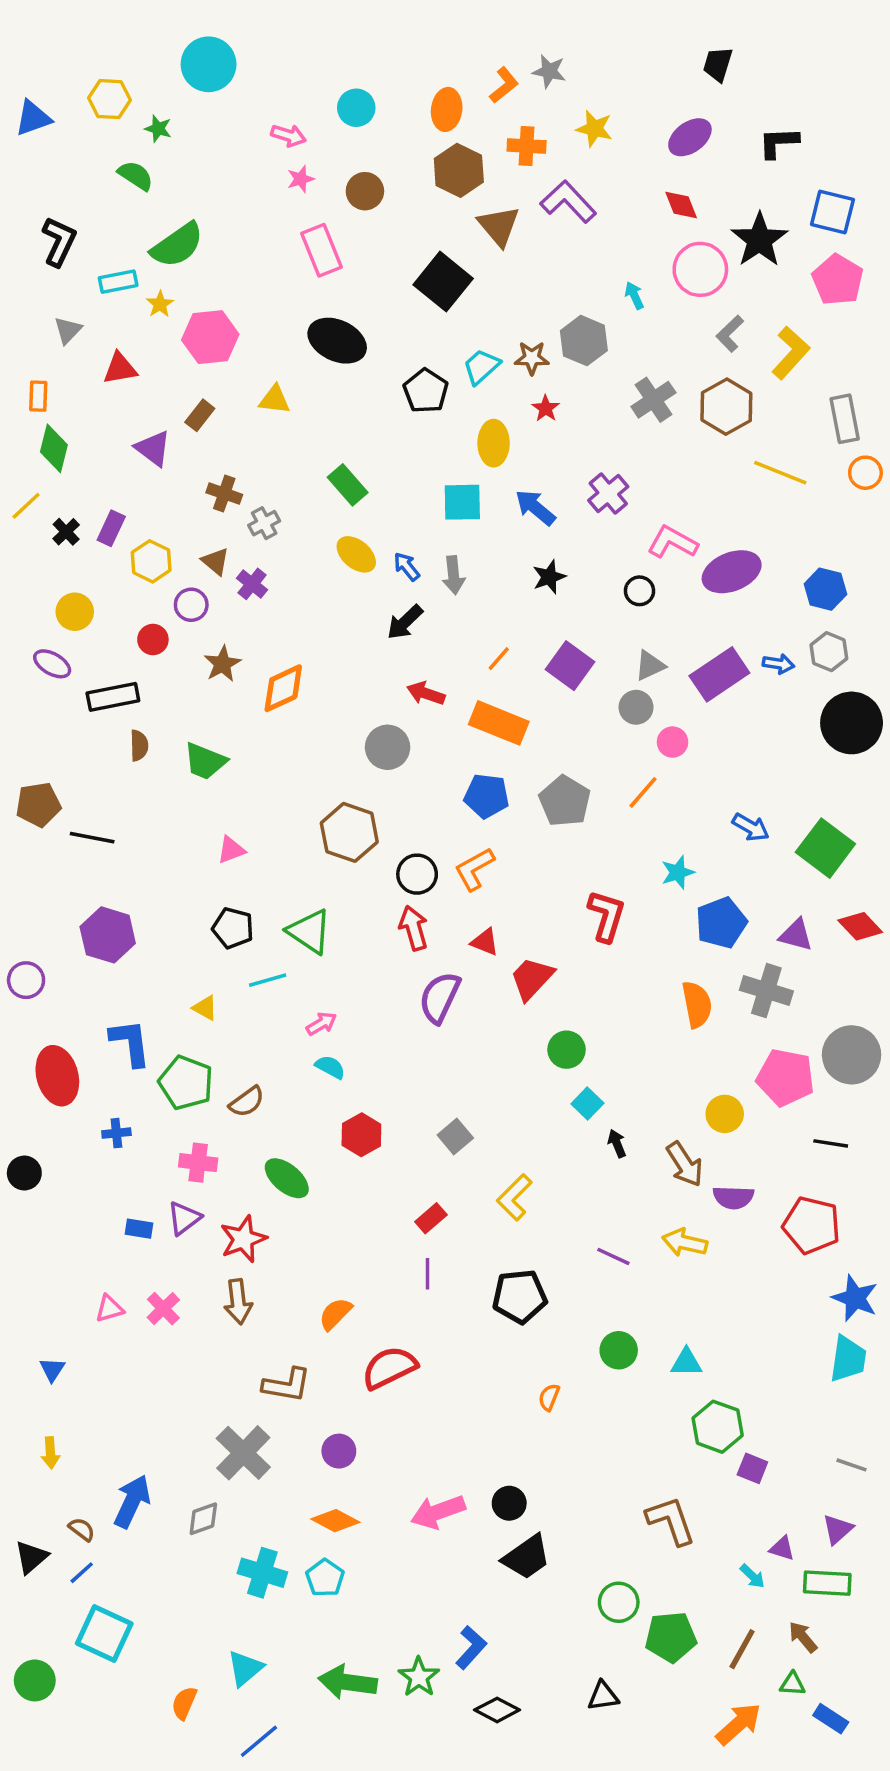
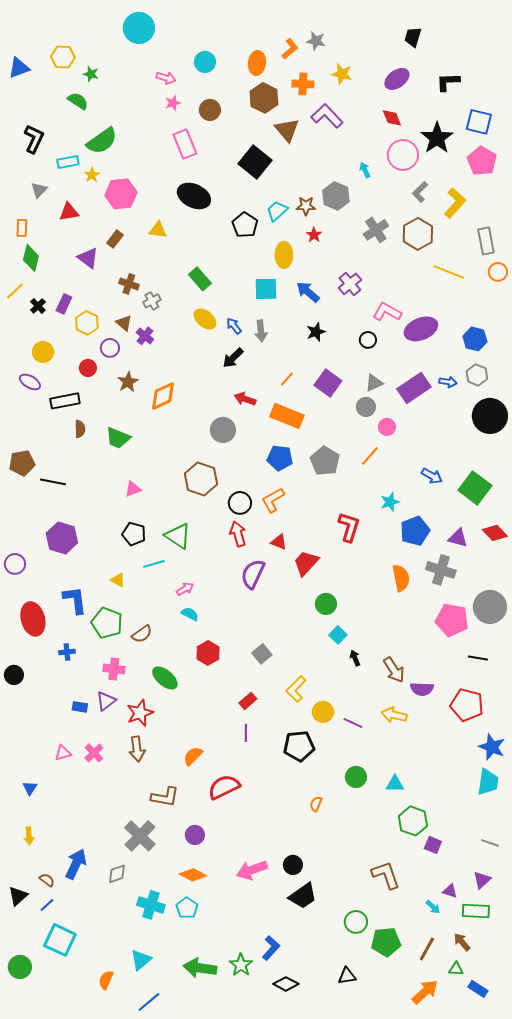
cyan circle: (209, 64) -> (139, 28), moved
yellow circle: (725, 1114) -> (323, 712), moved

